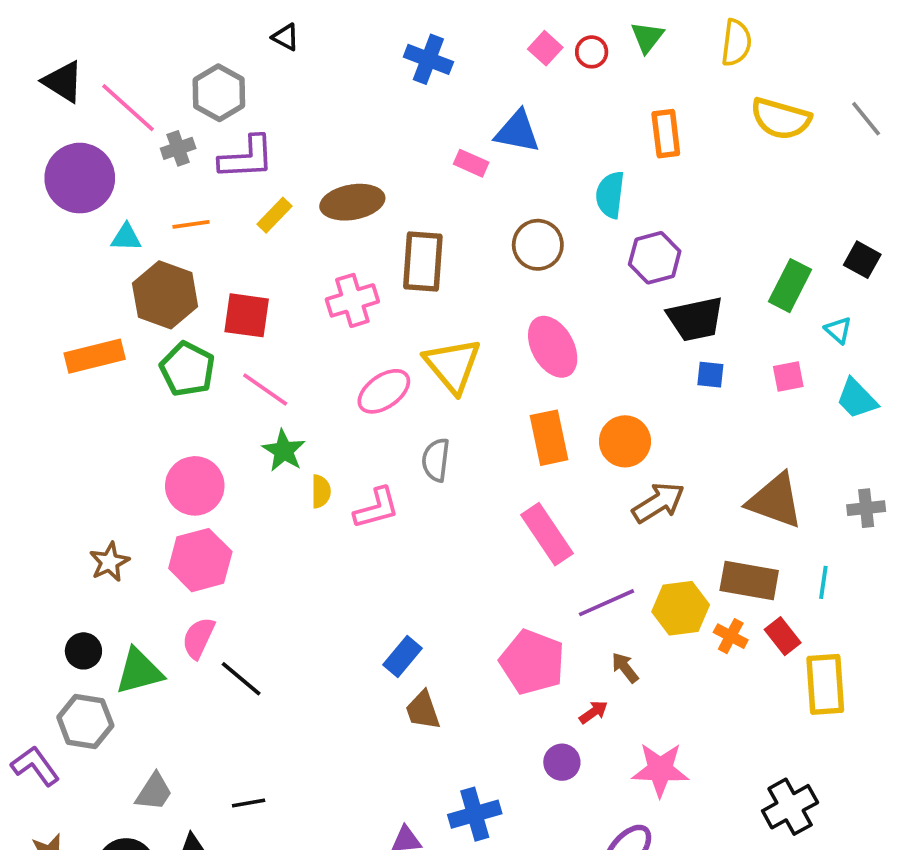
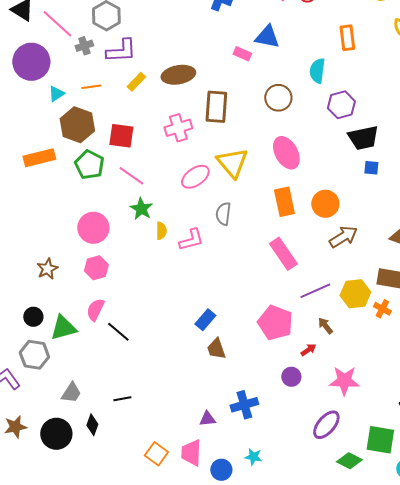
cyan triangle: (126, 237) -> (56, 94), turned -36
pink hexagon: (200, 560) -> (96, 268), size x0.7

